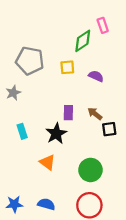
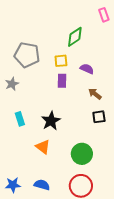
pink rectangle: (103, 25) -> (104, 15), moved
purple rectangle: (68, 113) -> (62, 81), moved
brown arrow: (95, 114) -> (95, 94), moved

